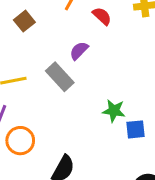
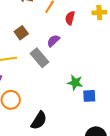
red semicircle: (102, 16) -> (70, 18), turned -120
brown square: (24, 21) -> (21, 33), moved

